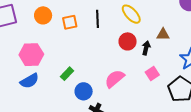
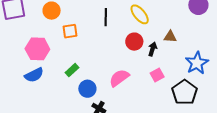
orange square: (70, 22) -> (70, 31), moved

